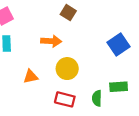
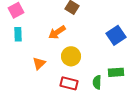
orange arrow: (51, 41) -> (57, 32), turned 144
orange triangle: (31, 77) -> (39, 63), turned -32

